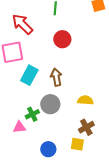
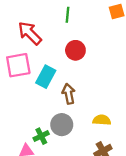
cyan rectangle: (29, 75) -> (46, 77), moved

